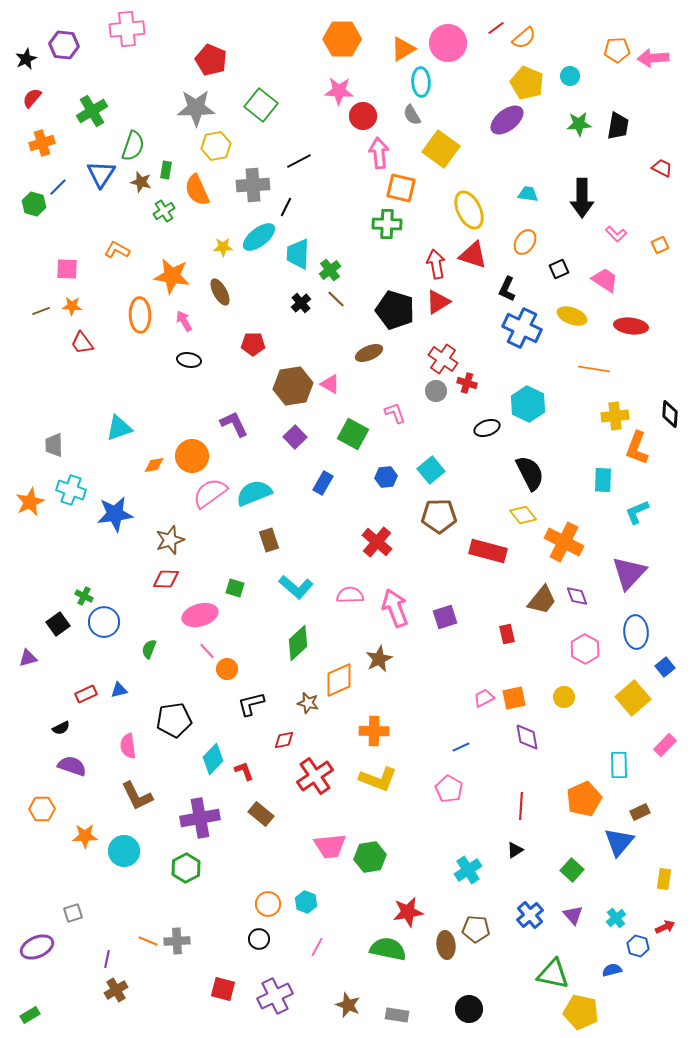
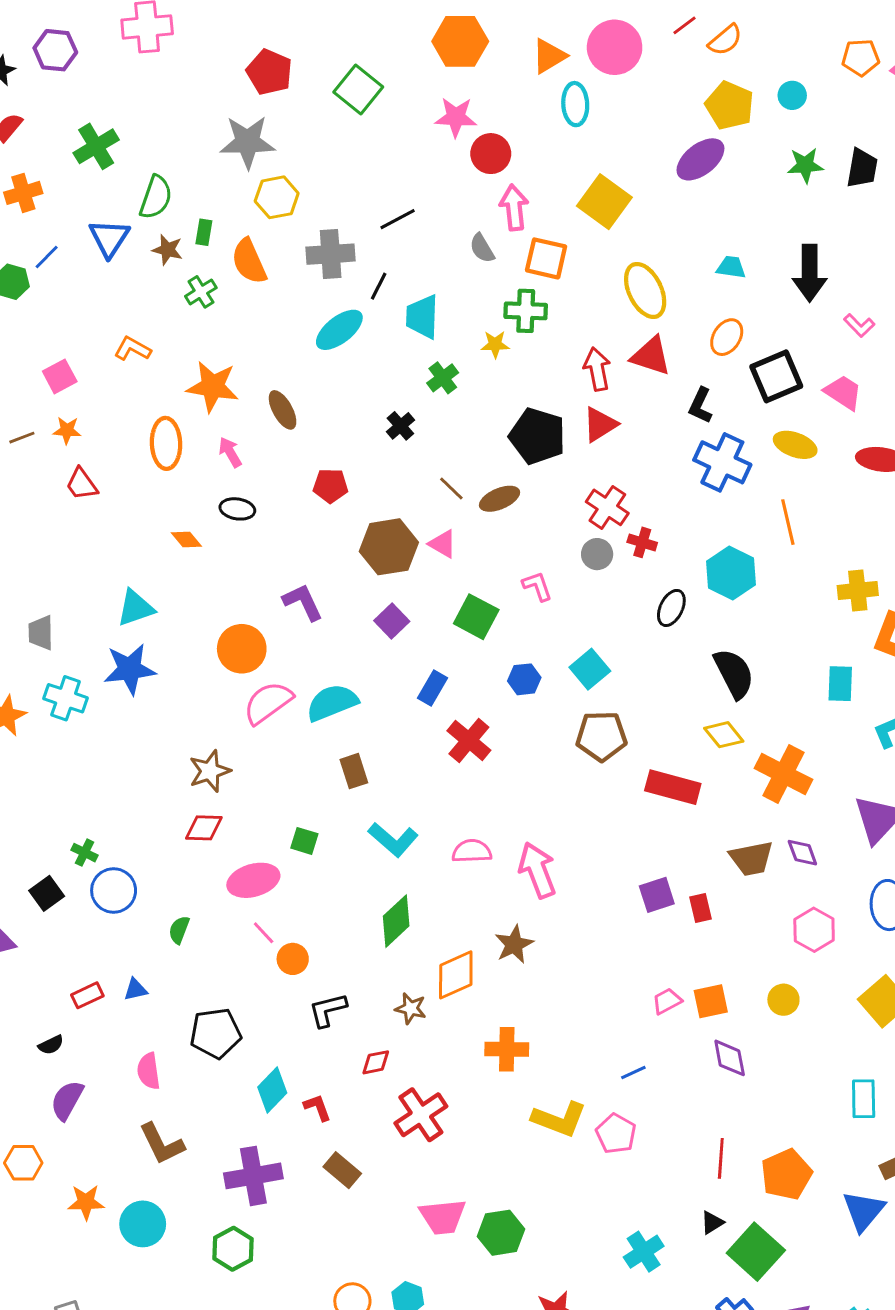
green square: (261, 105) -> (358, 90), moved
gray semicircle: (412, 115) -> (482, 248), moved
yellow star: (223, 247) -> (495, 344), moved
cyan trapezoid: (298, 254) -> (422, 317), moved
pink square: (67, 269) -> (60, 376), turned -30
black square: (559, 269) -> (776, 376), size x1.8
brown line: (336, 299) -> (451, 489), moved
orange line: (594, 369) -> (788, 522), moved, turned 68
black ellipse: (487, 428) -> (671, 608), turned -45
orange diamond: (154, 465) -> (186, 540), moved, turned 60
blue star: (115, 514) -> (130, 669), moved
red cross: (377, 542) -> (469, 740), moved
brown trapezoid: (542, 600) -> (751, 858), turned 40
purple square: (445, 617) -> (657, 895), moved
purple semicircle: (72, 766) -> (67, 1100), turned -80
yellow L-shape: (378, 779) -> (559, 1119), moved
orange pentagon: (584, 799) -> (786, 1174), moved
green square: (572, 870) -> (756, 1252), moved, size x1.6

